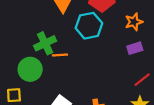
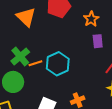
cyan hexagon: (89, 26) -> (58, 64), moved
purple rectangle: (135, 48) -> (98, 41), turned -64

